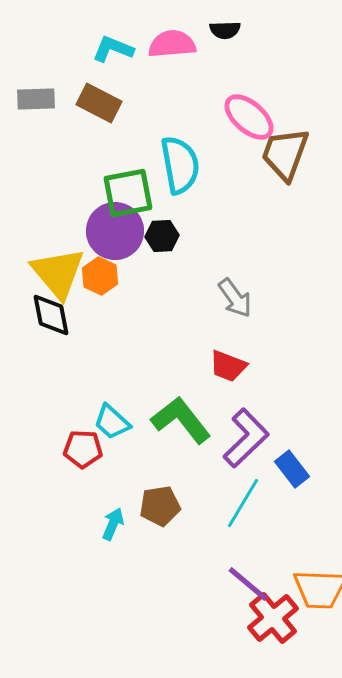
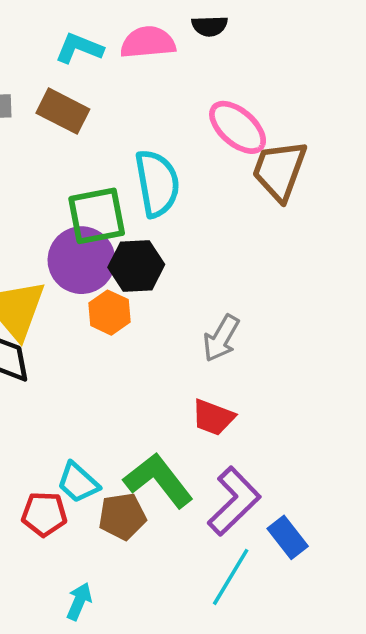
black hexagon: (162, 236) -> (136, 266), size x1.4
orange hexagon: (100, 276) -> (109, 313), moved
gray arrow: (235, 298) -> (221, 338), turned 66
brown pentagon: (160, 506) -> (122, 516), moved

